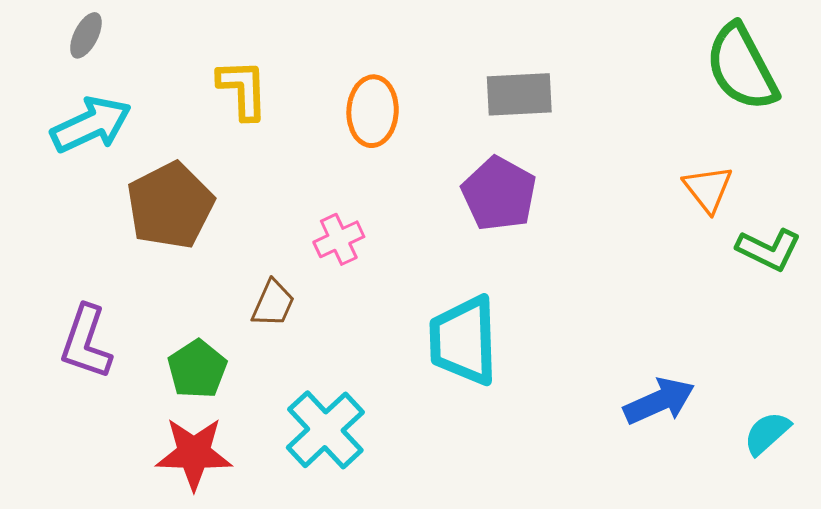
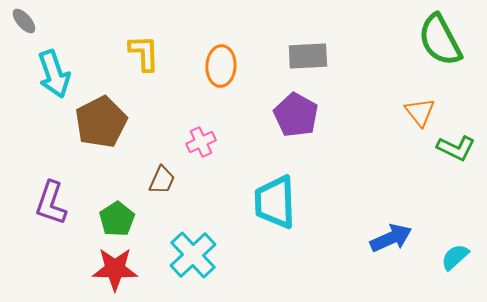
gray ellipse: (86, 35) -> (24, 21), moved, turned -68
cyan arrow: (91, 125) -> (54, 74), turned 96

